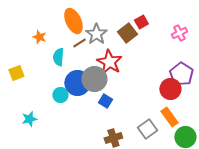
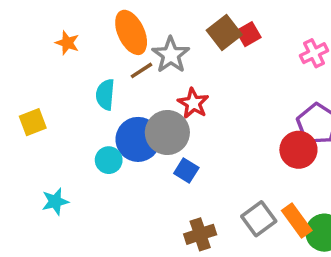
brown square: (127, 33) -> (224, 32), moved
orange star: (39, 37) -> (67, 43), moved
red star: (109, 62) -> (193, 103), size x0.7
orange rectangle: (169, 117) -> (297, 220), moved

